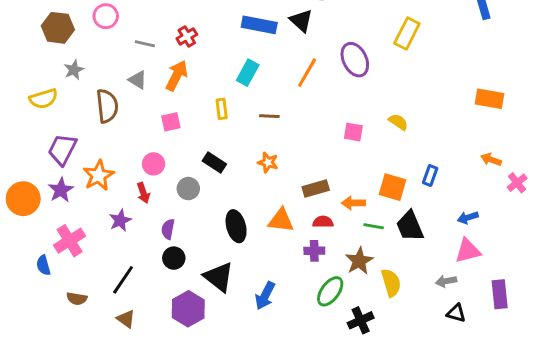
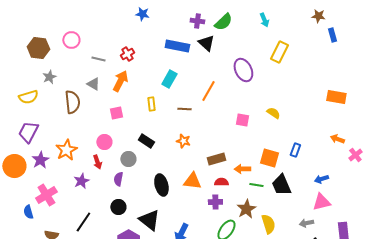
orange line: (307, 73) -> (208, 91), moved
purple trapezoid: (62, 149) -> (28, 132), moved
purple semicircle: (168, 229) -> (118, 179), moved

